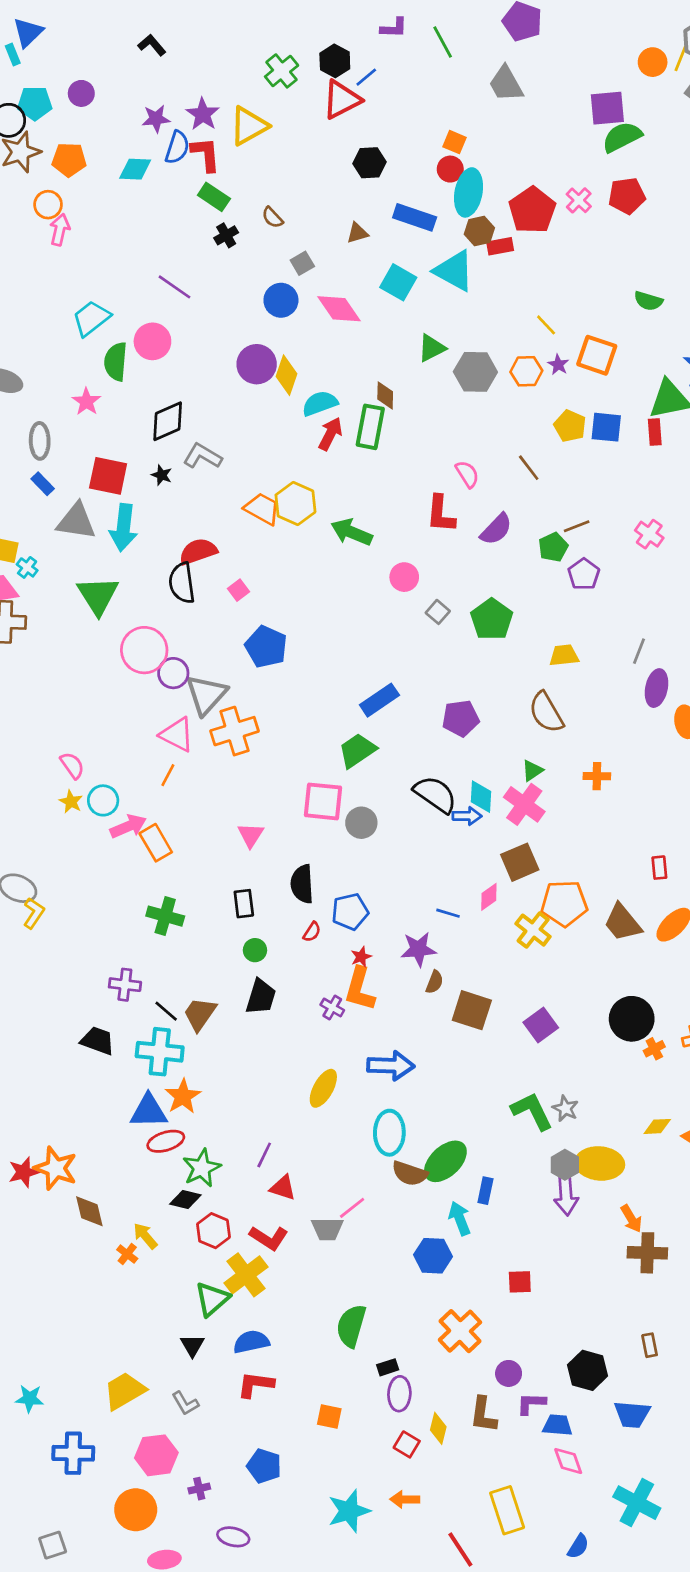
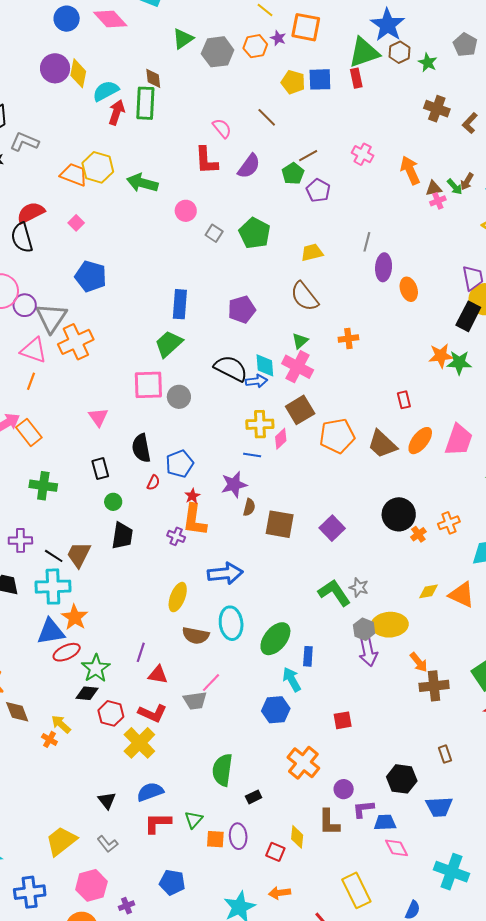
pink square: (238, 590) -> (76, 223), moved
blue rectangle: (379, 700) -> (180, 304), turned -44
yellow cross: (533, 930) -> (260, 424), moved, turned -32
brown semicircle: (410, 1173) -> (196, 636), moved
green triangle: (212, 1299) -> (194, 820), moved, size x0.7
purple ellipse: (399, 1394) -> (238, 836), moved

